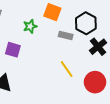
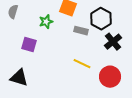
yellow line: (67, 69) -> (82, 64), turned -30

